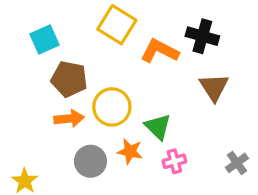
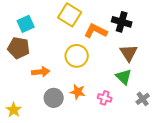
brown pentagon: (69, 79) -> (19, 48), moved
yellow circle: (112, 107) -> (77, 56), moved
green triangle: (158, 127) -> (124, 77), moved
pink cross: (174, 161) -> (105, 98), turned 32

